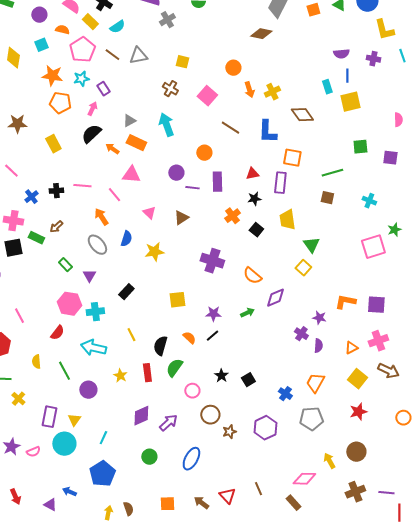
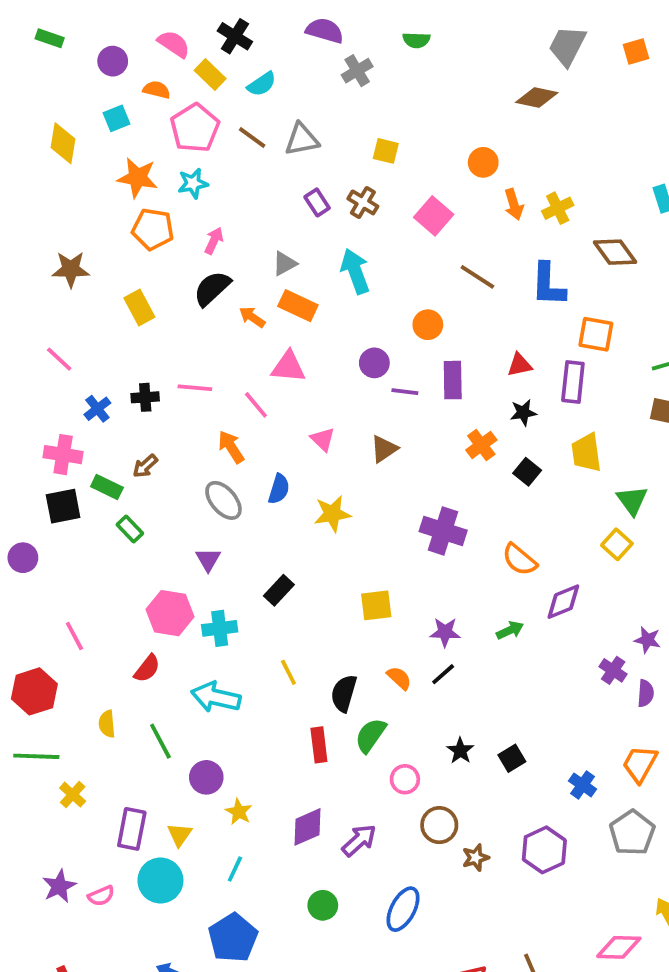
purple rectangle: (103, 89) -> (317, 202), moved
green rectangle: (65, 265) -> (130, 529), moved
yellow star: (120, 376) -> (239, 812), moved
gray pentagon: (311, 419) -> (632, 833), turned -30

